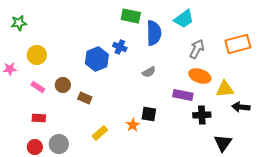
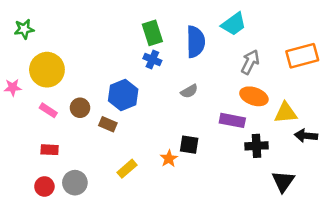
green rectangle: (131, 16) -> (152, 33), moved, turned 60
yellow circle: (37, 55) -> (47, 70), size x1.4
blue hexagon: (97, 59) -> (123, 95), moved

